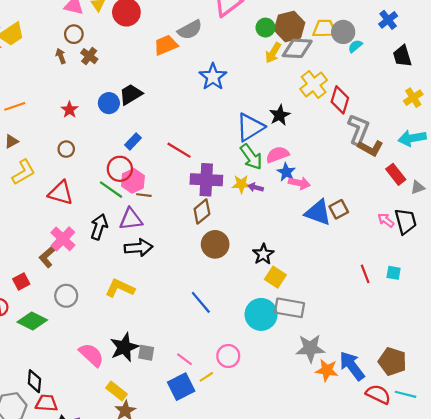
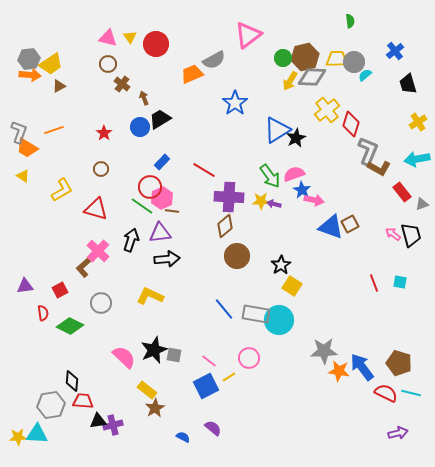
brown arrow: (61, 56) -> (144, 98), moved
blue triangle: (250, 127) -> (277, 130), moved
brown triangle: (11, 141) -> (59, 86), moved
gray rectangle: (290, 308) -> (256, 314), moved

